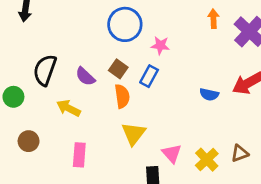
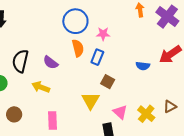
brown square: (118, 69) -> (108, 82), moved
orange semicircle: (122, 96) -> (78, 48), moved

